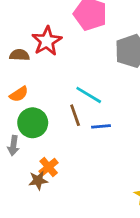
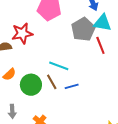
red star: (47, 41) -> (22, 33), turned 30
green circle: (33, 123) -> (31, 85), moved

